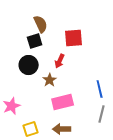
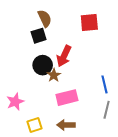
red square: (74, 38) -> (89, 22), moved
red arrow: (60, 61) -> (64, 56), size x1.5
black circle: (29, 65) -> (43, 65), moved

